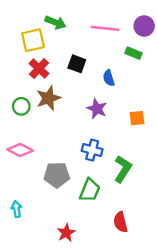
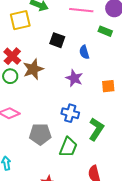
red cross: (39, 69) -> (12, 56), moved

